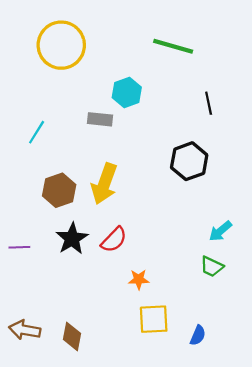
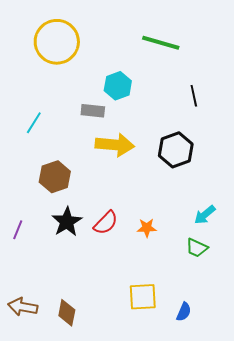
yellow arrow: (104, 184) -> (115, 145), moved, turned -105
purple line: (19, 247) -> (18, 230), turned -66
orange star: (139, 279) -> (147, 228), moved

